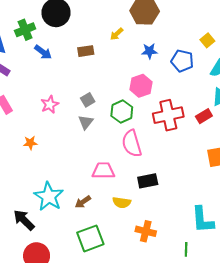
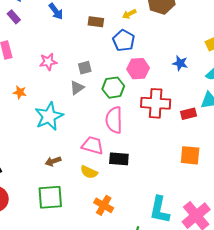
blue star: (149, 51) -> (180, 63), moved
blue pentagon: (182, 61) -> (124, 41), moved
pink trapezoid: (103, 171) -> (93, 145), moved
cyan star: (49, 197) -> (49, 116), moved

